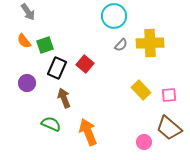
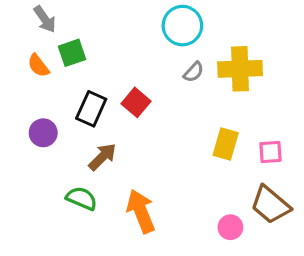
green square: (45, 45) -> (72, 53), moved
yellow rectangle: (141, 90) -> (226, 144), turned 60
brown arrow: (64, 98) -> (102, 157), turned 66

